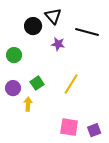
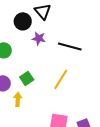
black line: (87, 32) -> (70, 46), moved
purple star: (58, 44) -> (39, 38), moved

